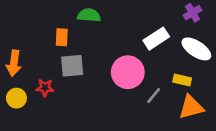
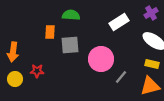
white rectangle: (156, 39) -> (119, 22), moved
gray square: (72, 66) -> (70, 45), moved
yellow rectangle: (182, 80) -> (152, 64), moved

